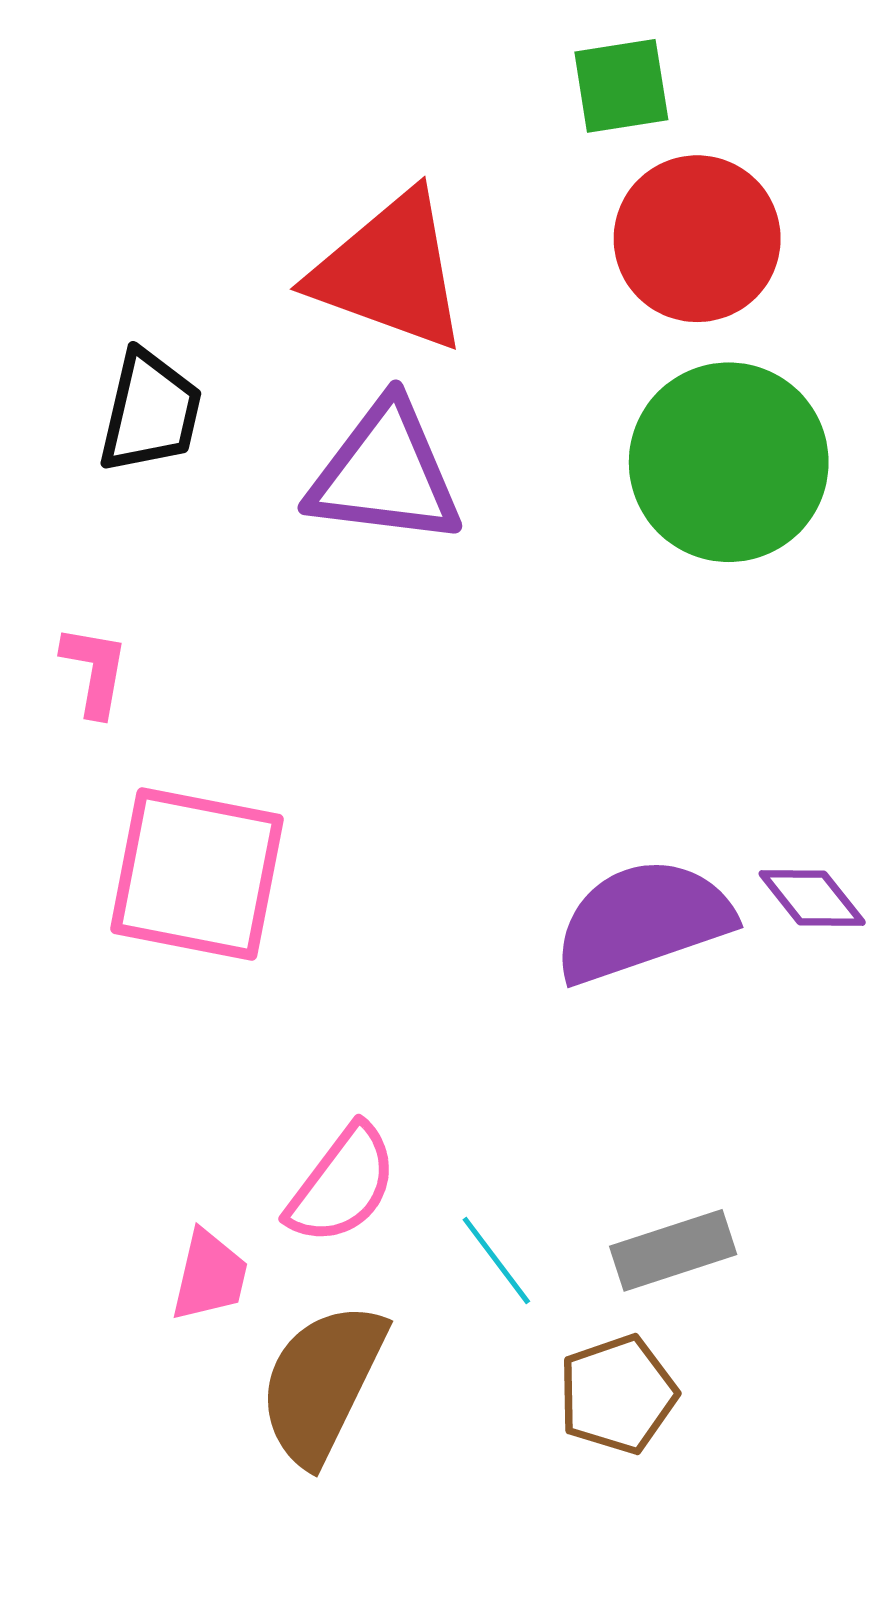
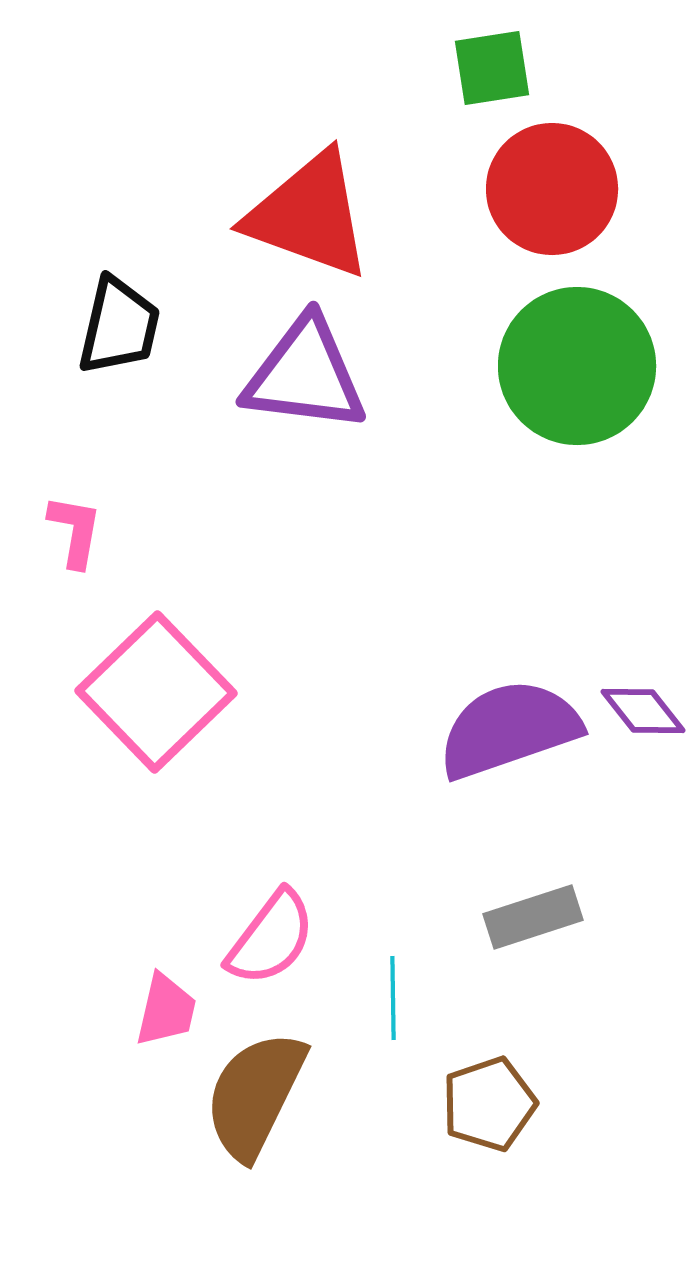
pink square: (197, 874) -> (156, 692), turned 35
gray rectangle: (673, 1250) -> (533, 917), moved
cyan line: (496, 1260) -> (393, 998), turned 36

